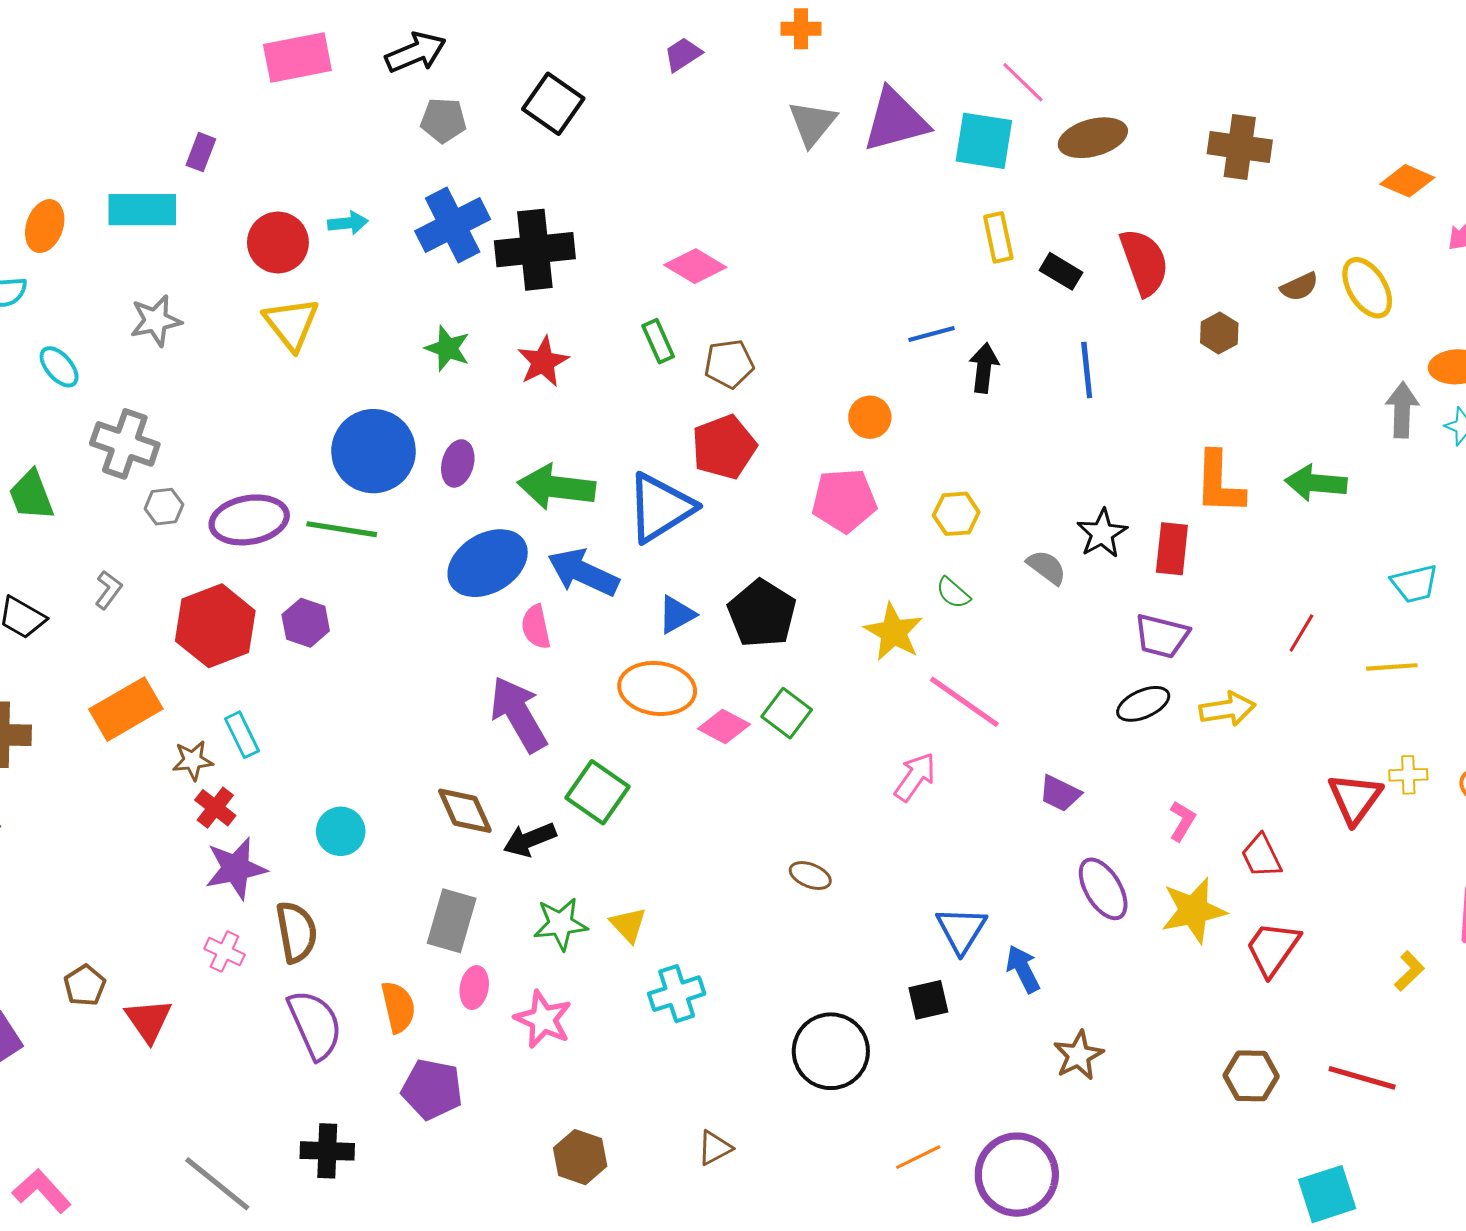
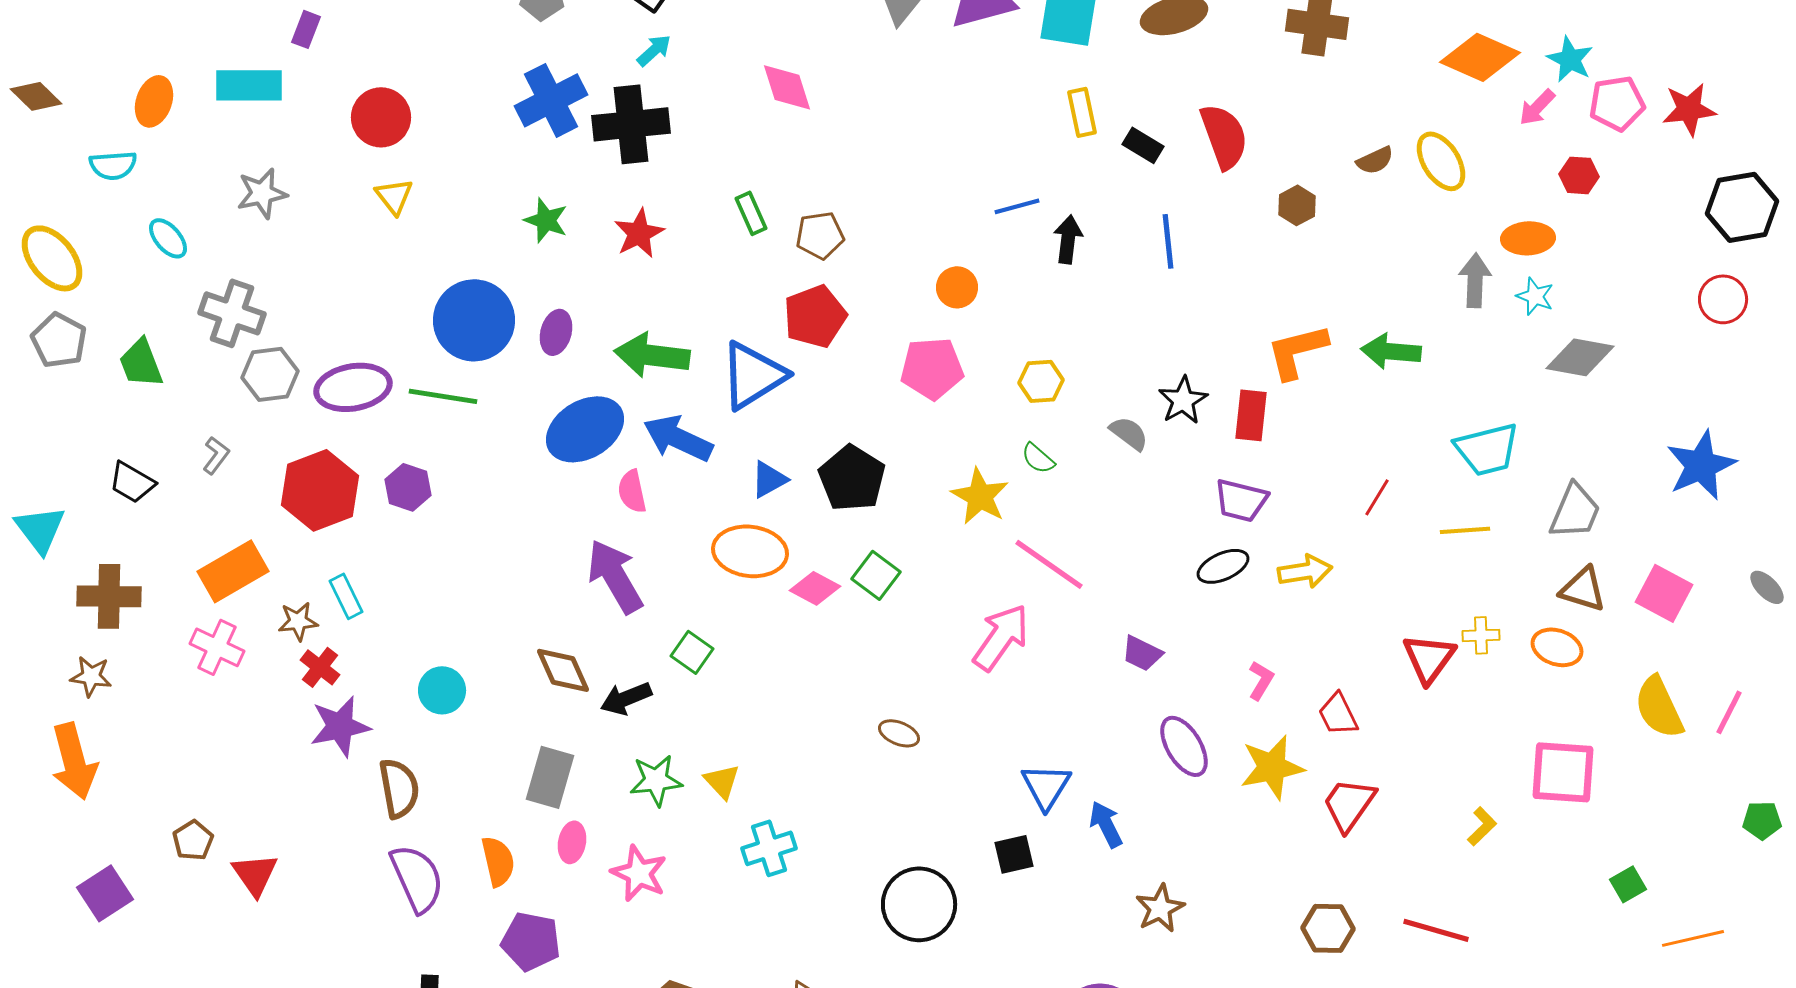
orange diamond: (1407, 181) -> (1480, 57), size x1.5
cyan arrow: (348, 223) -> (654, 50), moved, turned -36
pink diamond: (695, 266) -> (787, 87), moved, turned 42
yellow triangle: (291, 324) -> (394, 196), size x0.7
orange L-shape: (1219, 483) -> (1297, 351), turned 74
gray hexagon: (164, 507) -> (270, 374), size x1.5
cyan trapezoid: (1414, 584) -> (1487, 449), size x1.4
pink arrow: (915, 777) -> (1001, 637), size x1.4
green square: (598, 792) -> (692, 652), size x0.7
pink cross: (225, 952) -> (217, 647), moved, size x1.4

